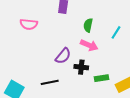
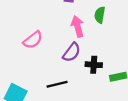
pink semicircle: (29, 24) -> (33, 40), moved, turned -42
pink arrow: (89, 45) -> (78, 26), moved, turned -126

